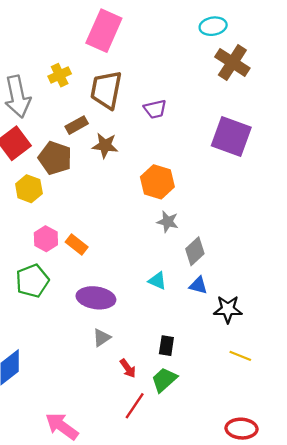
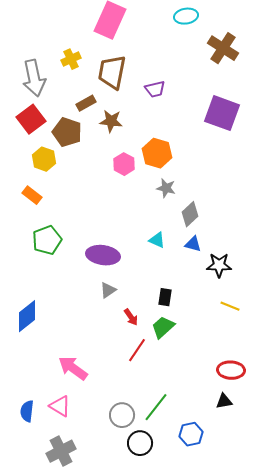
cyan ellipse: (213, 26) -> (186, 16), moved
pink hexagon: (46, 239) -> (124, 164), moved
orange rectangle: (77, 244) -> (32, 195), moved

